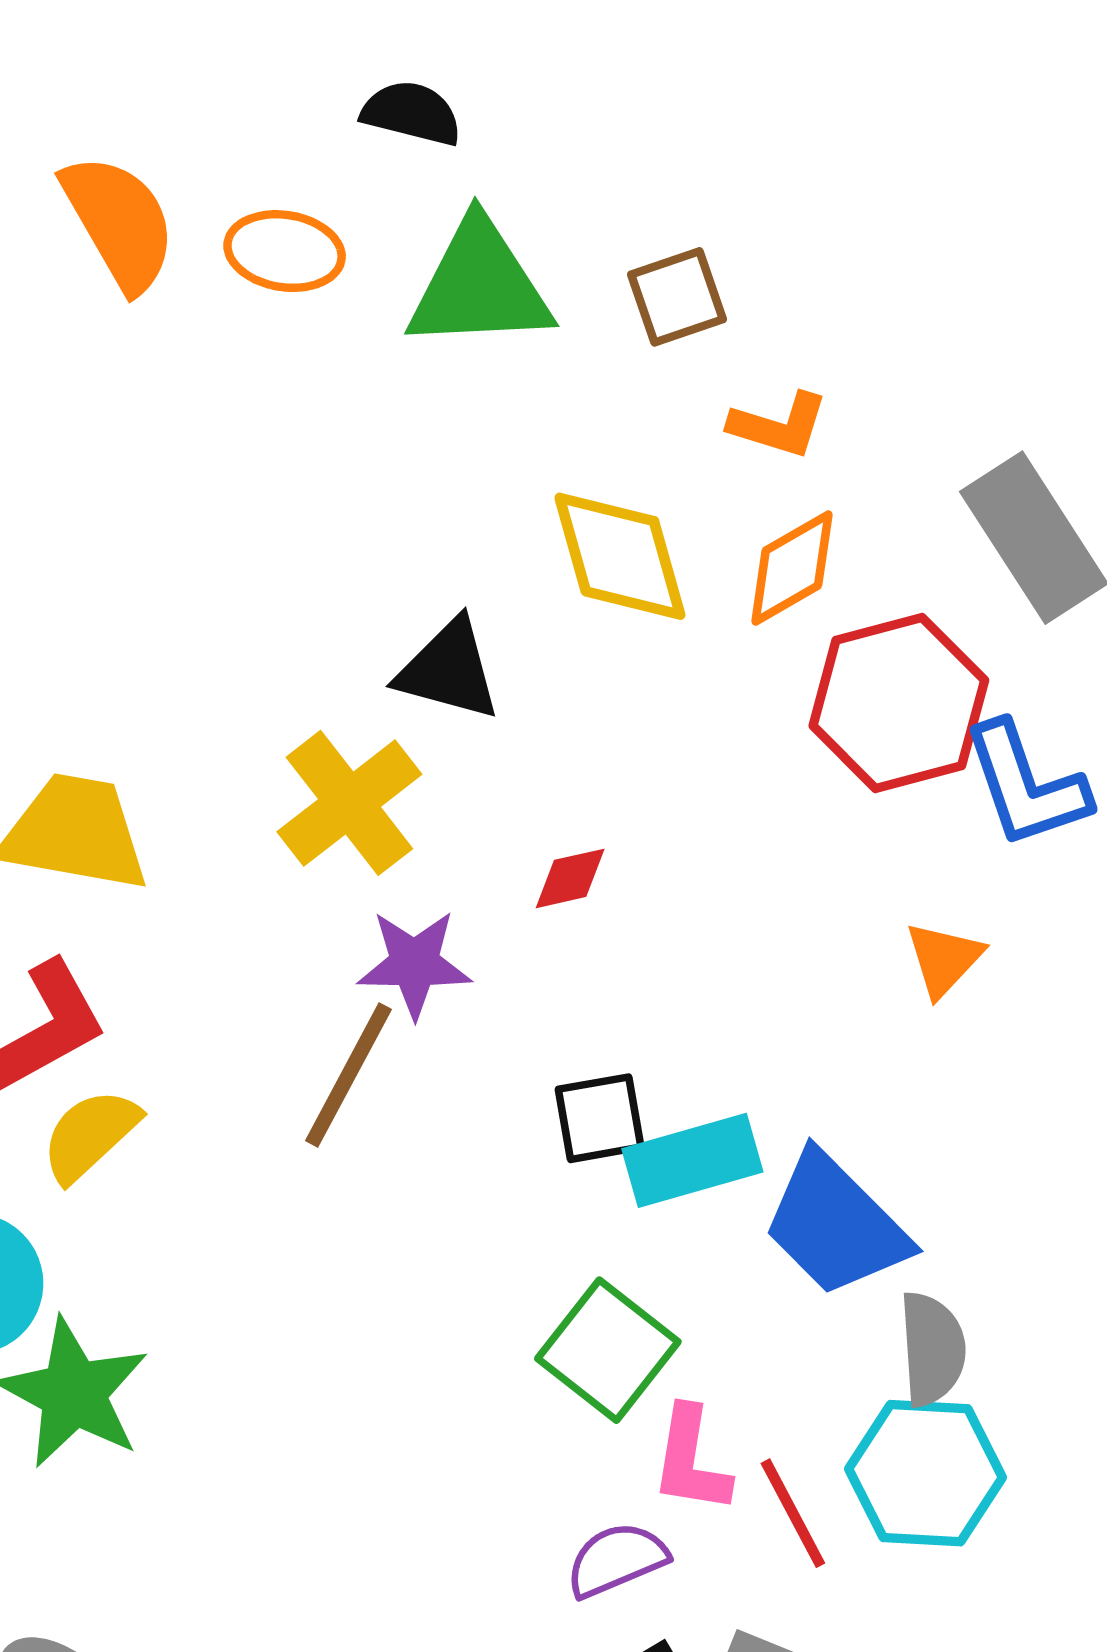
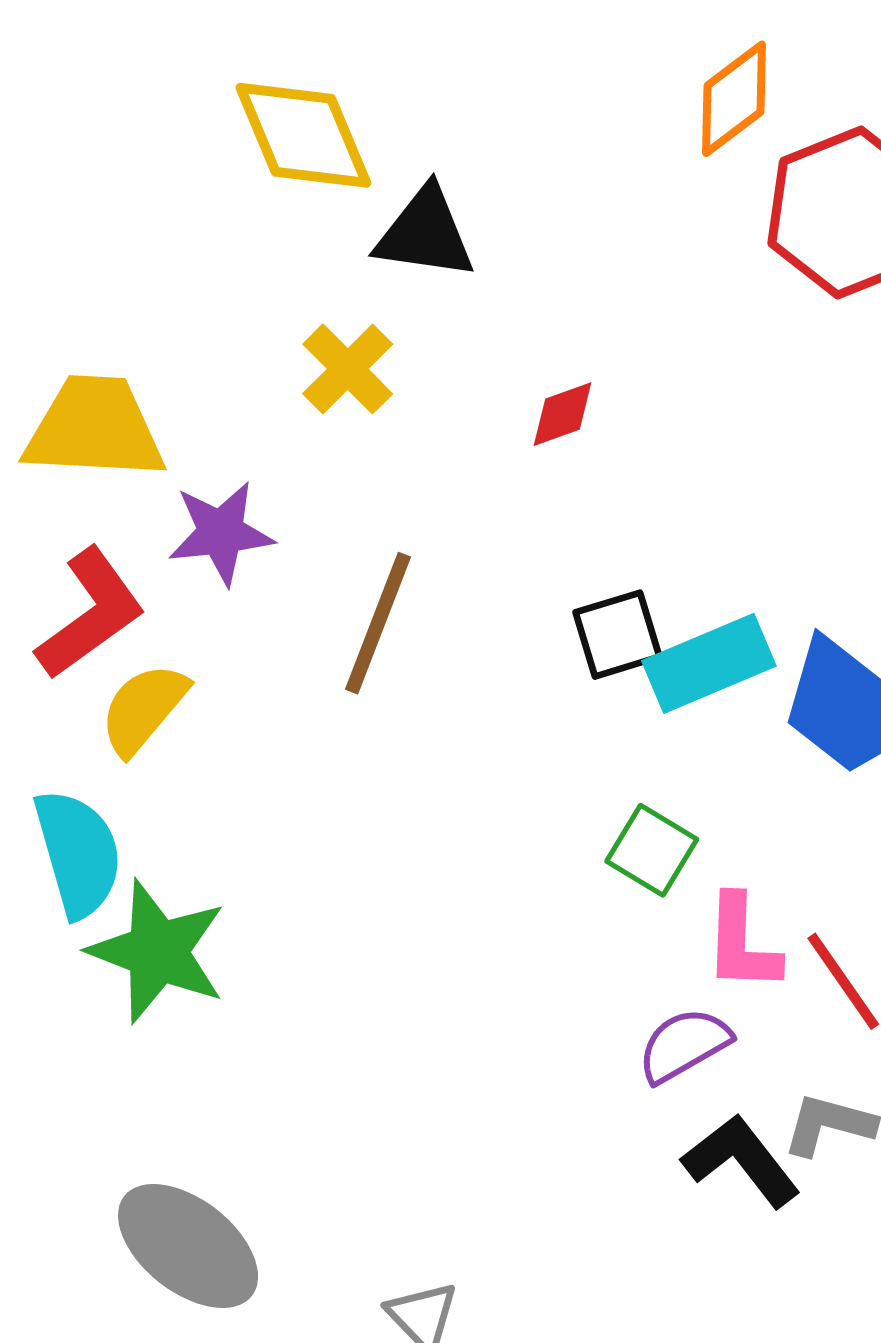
yellow diamond: (620, 556) -> (303, 135), moved
yellow cross: (349, 803) -> (348, 369), size x0.7
purple star: (414, 964) -> (221, 533), moved
green square: (608, 1350) -> (652, 850), size x0.7

